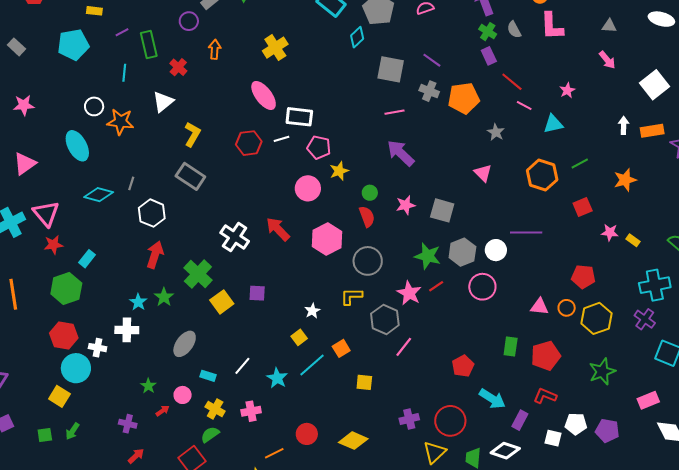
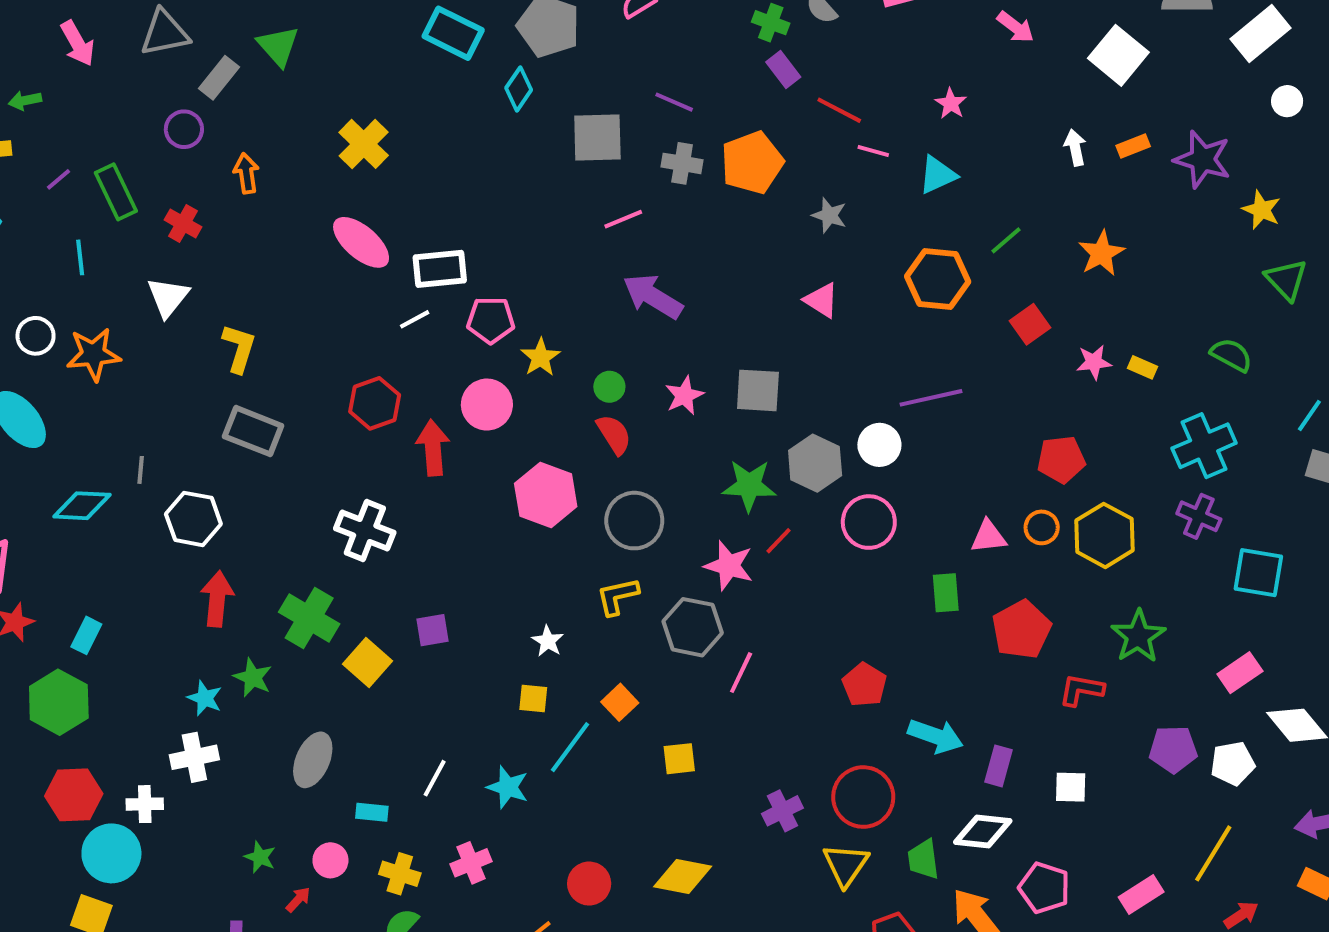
orange rectangle: (652, 131) -> (1133, 146), size x0.7
red hexagon: (249, 143) -> (375, 403), moved
red arrow: (278, 229) -> (433, 448), moved, turned 52
yellow square: (299, 337) -> (533, 699), turned -35
green rectangle: (511, 346) -> (946, 593), moved
red L-shape: (545, 396) -> (1081, 690), moved
white pentagon: (576, 424) -> (1233, 763), moved

